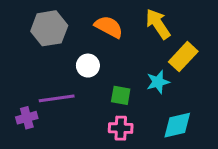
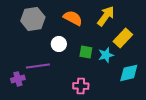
yellow arrow: (158, 24) -> (106, 16), turned 70
green square: (121, 95) -> (86, 52), moved
cyan diamond: (177, 125) -> (129, 73), moved

